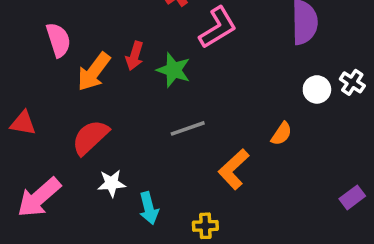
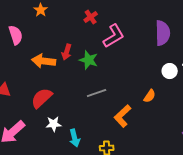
pink semicircle: (58, 40) -> (16, 35), moved
orange arrow: (94, 72) -> (44, 61), turned 60

